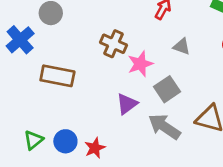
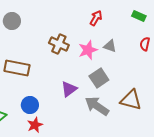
pink star: (140, 64) -> (88, 50), moved
blue circle: (65, 141) -> (30, 105), moved
red star: (95, 148) -> (35, 125), moved

